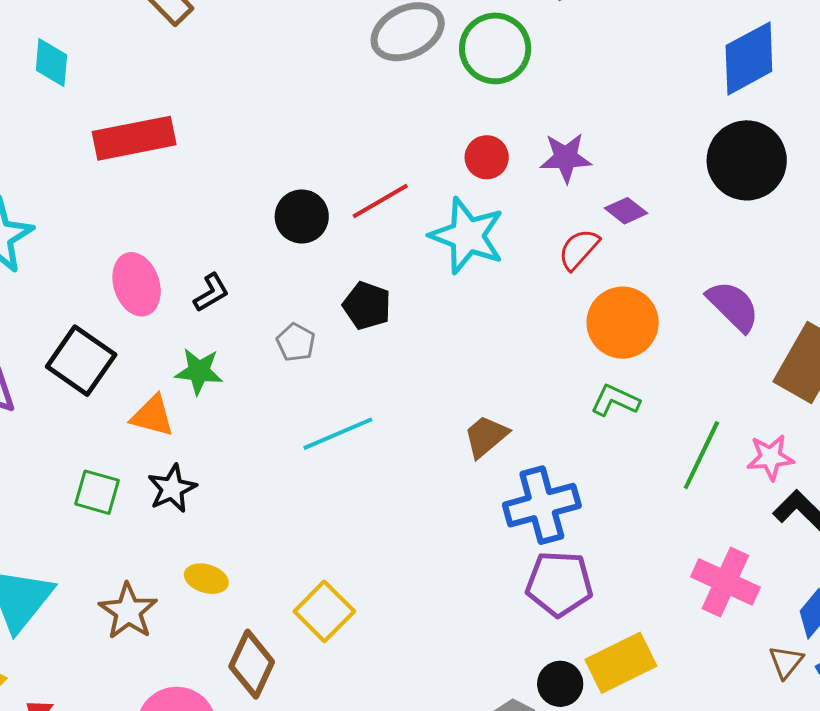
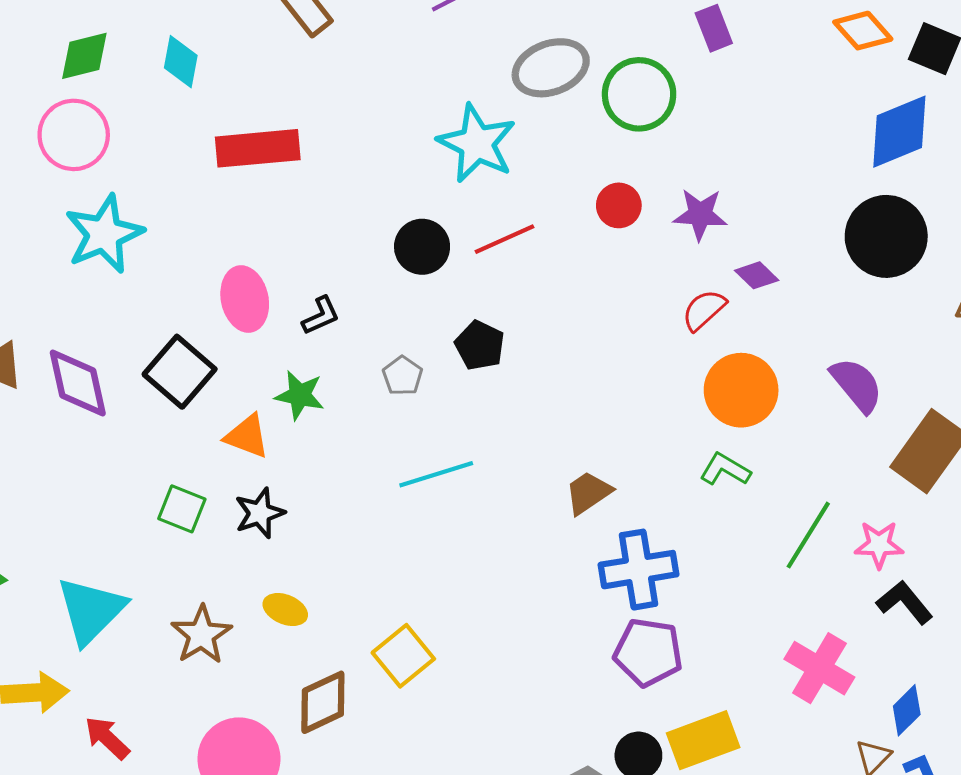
cyan star: (467, 236) -> (477, 143), moved
brown diamond: (252, 664) -> (323, 702), turned 34

